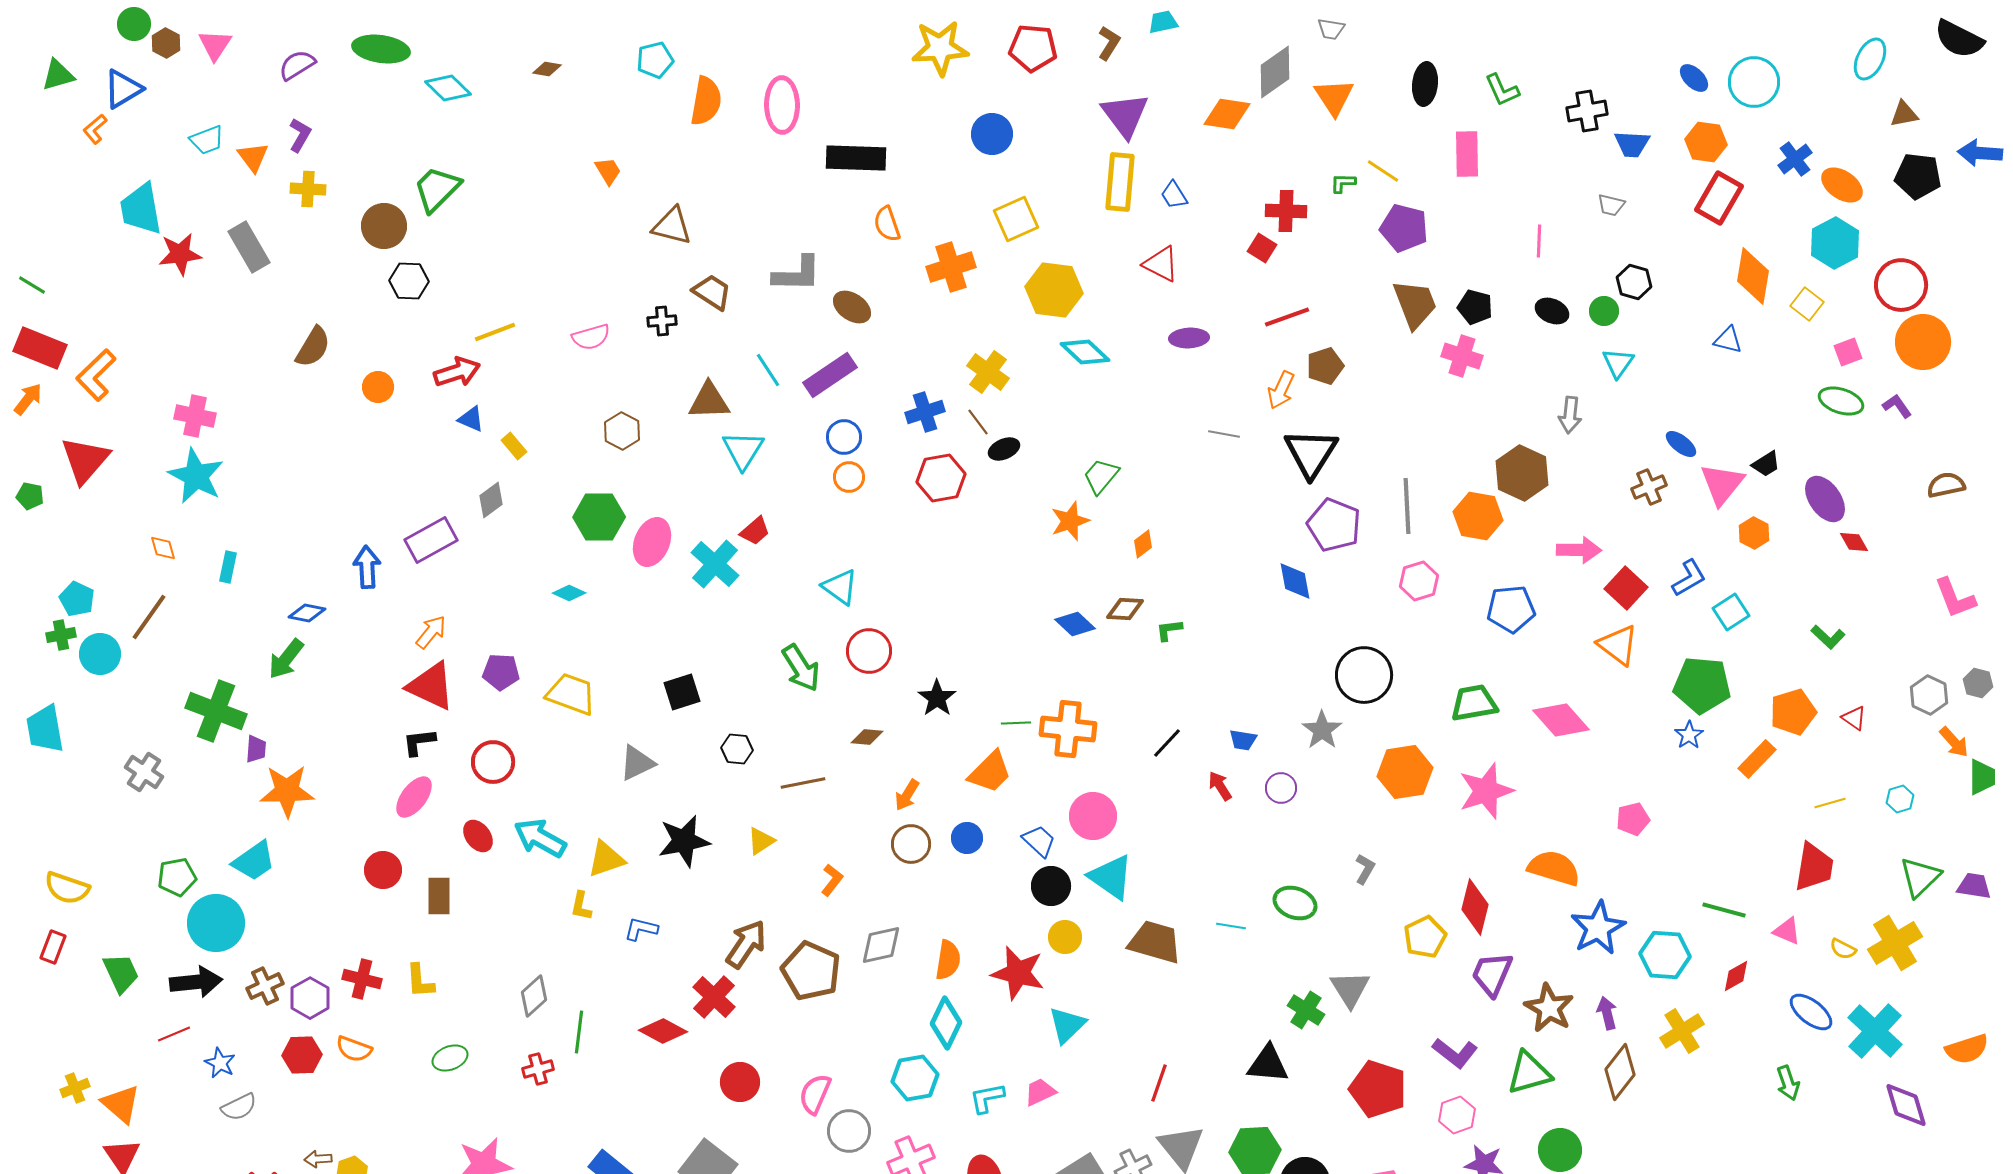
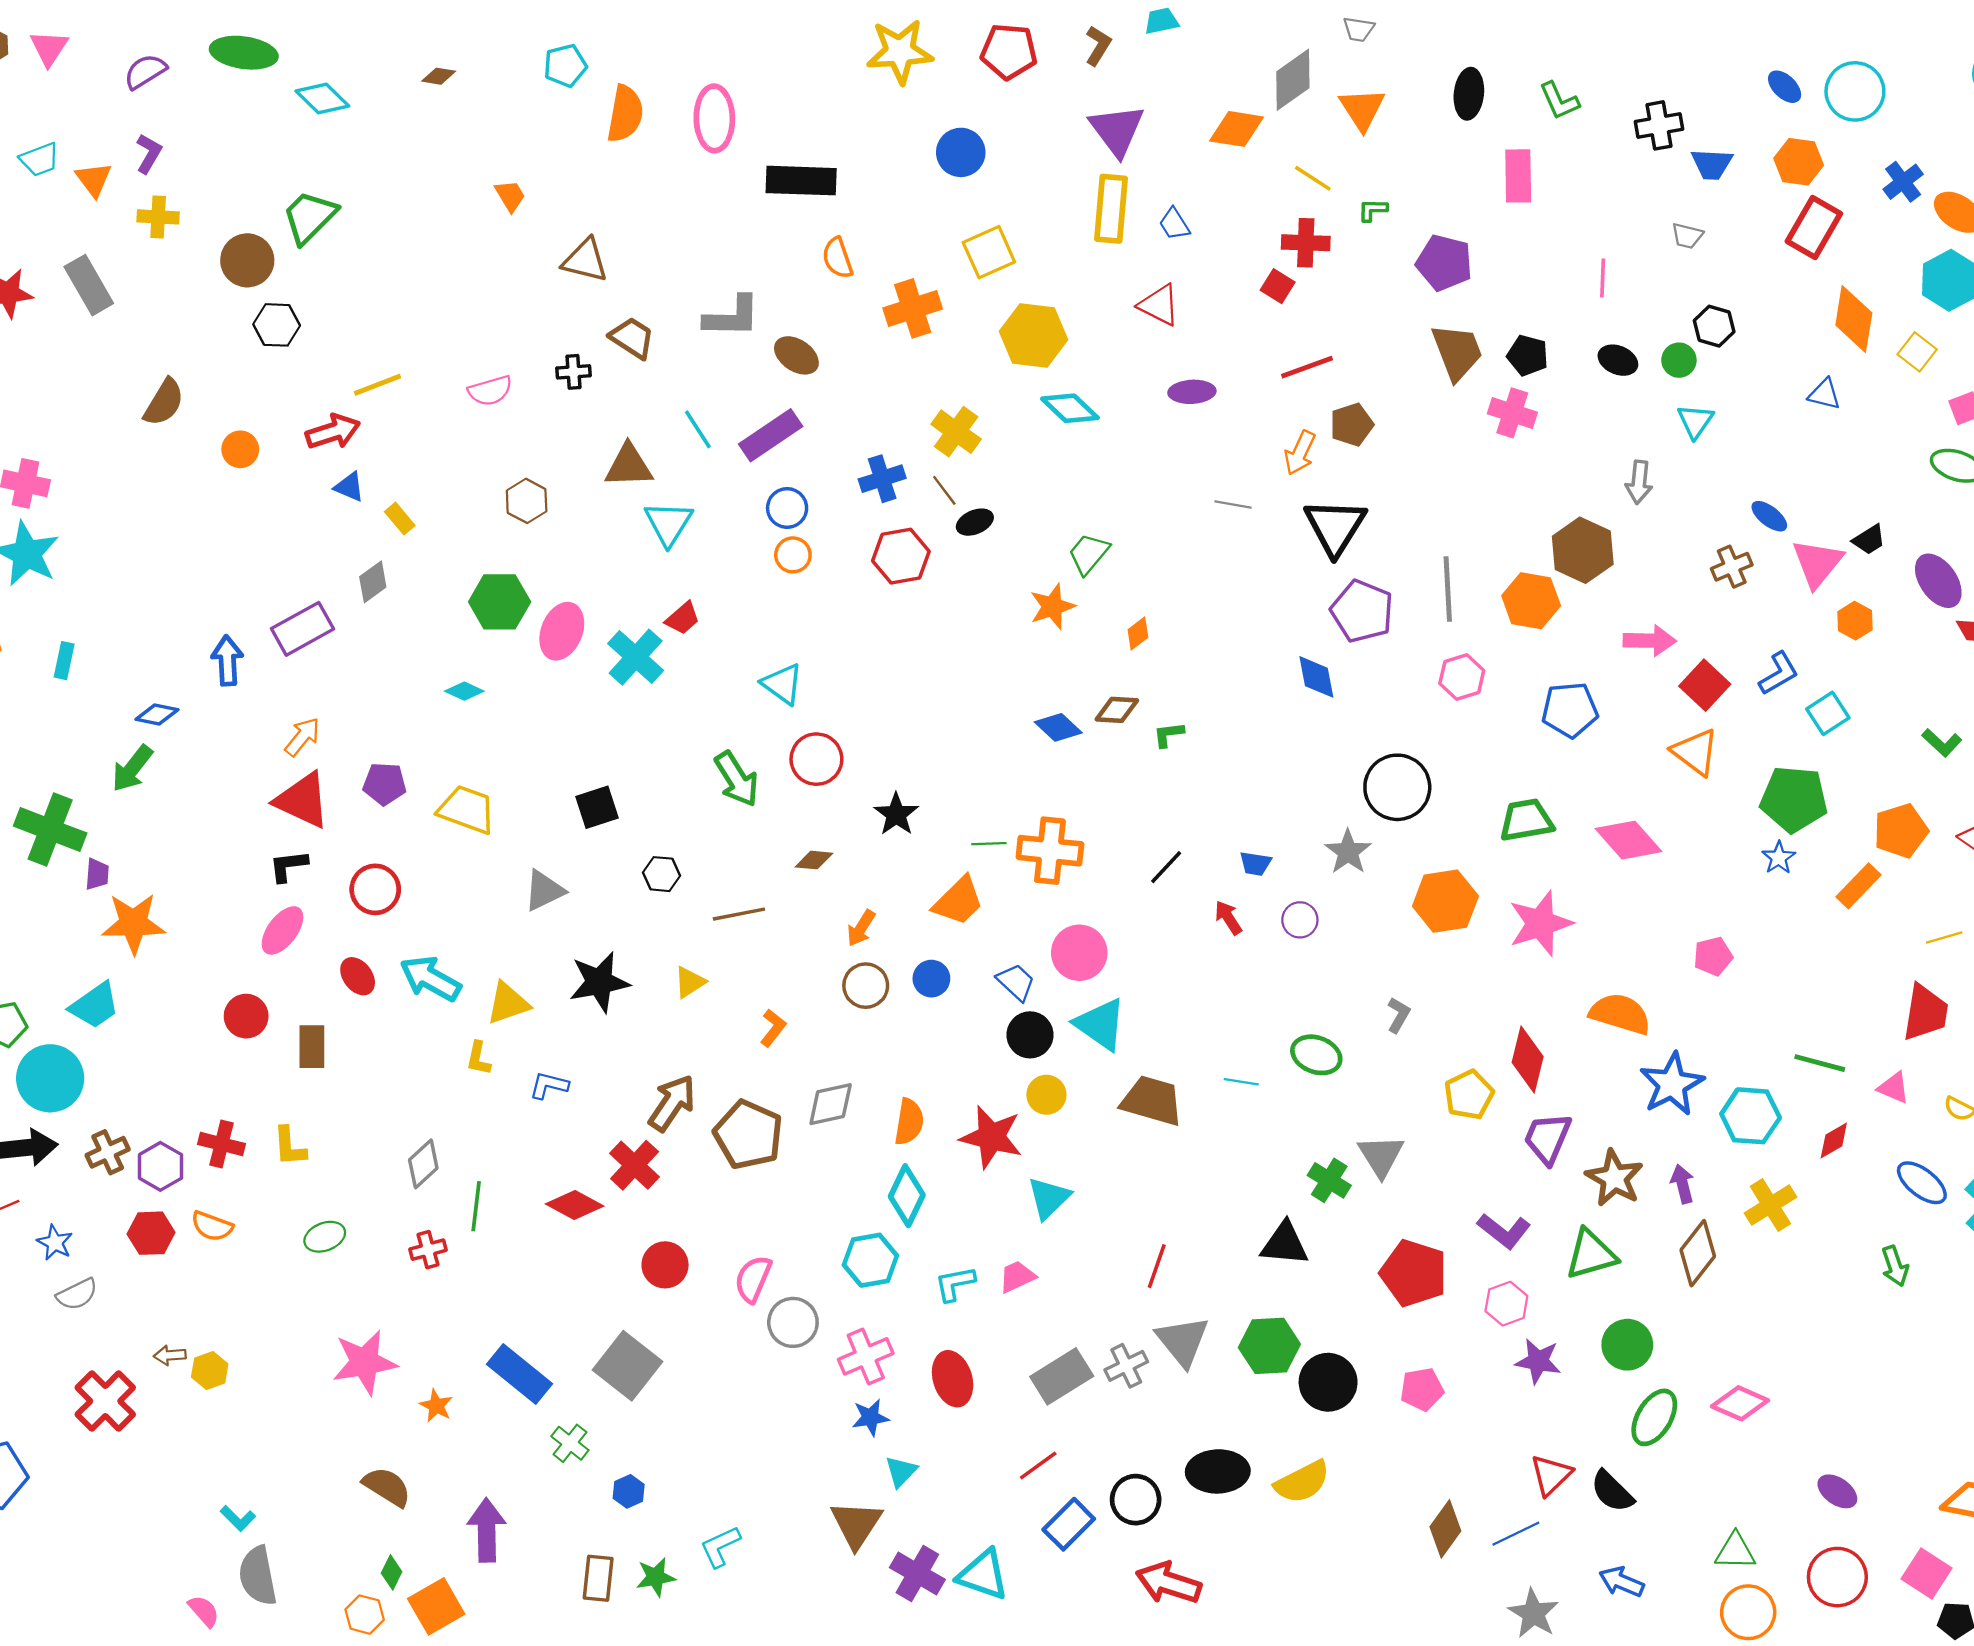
yellow line: (1383, 171) -> (1313, 178), moved

